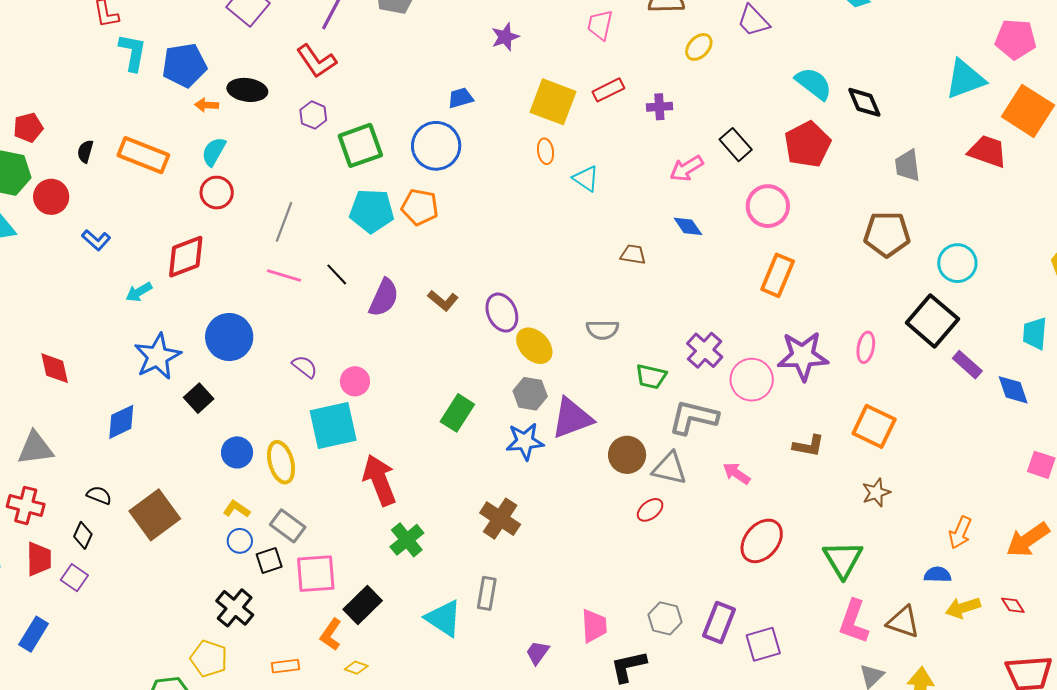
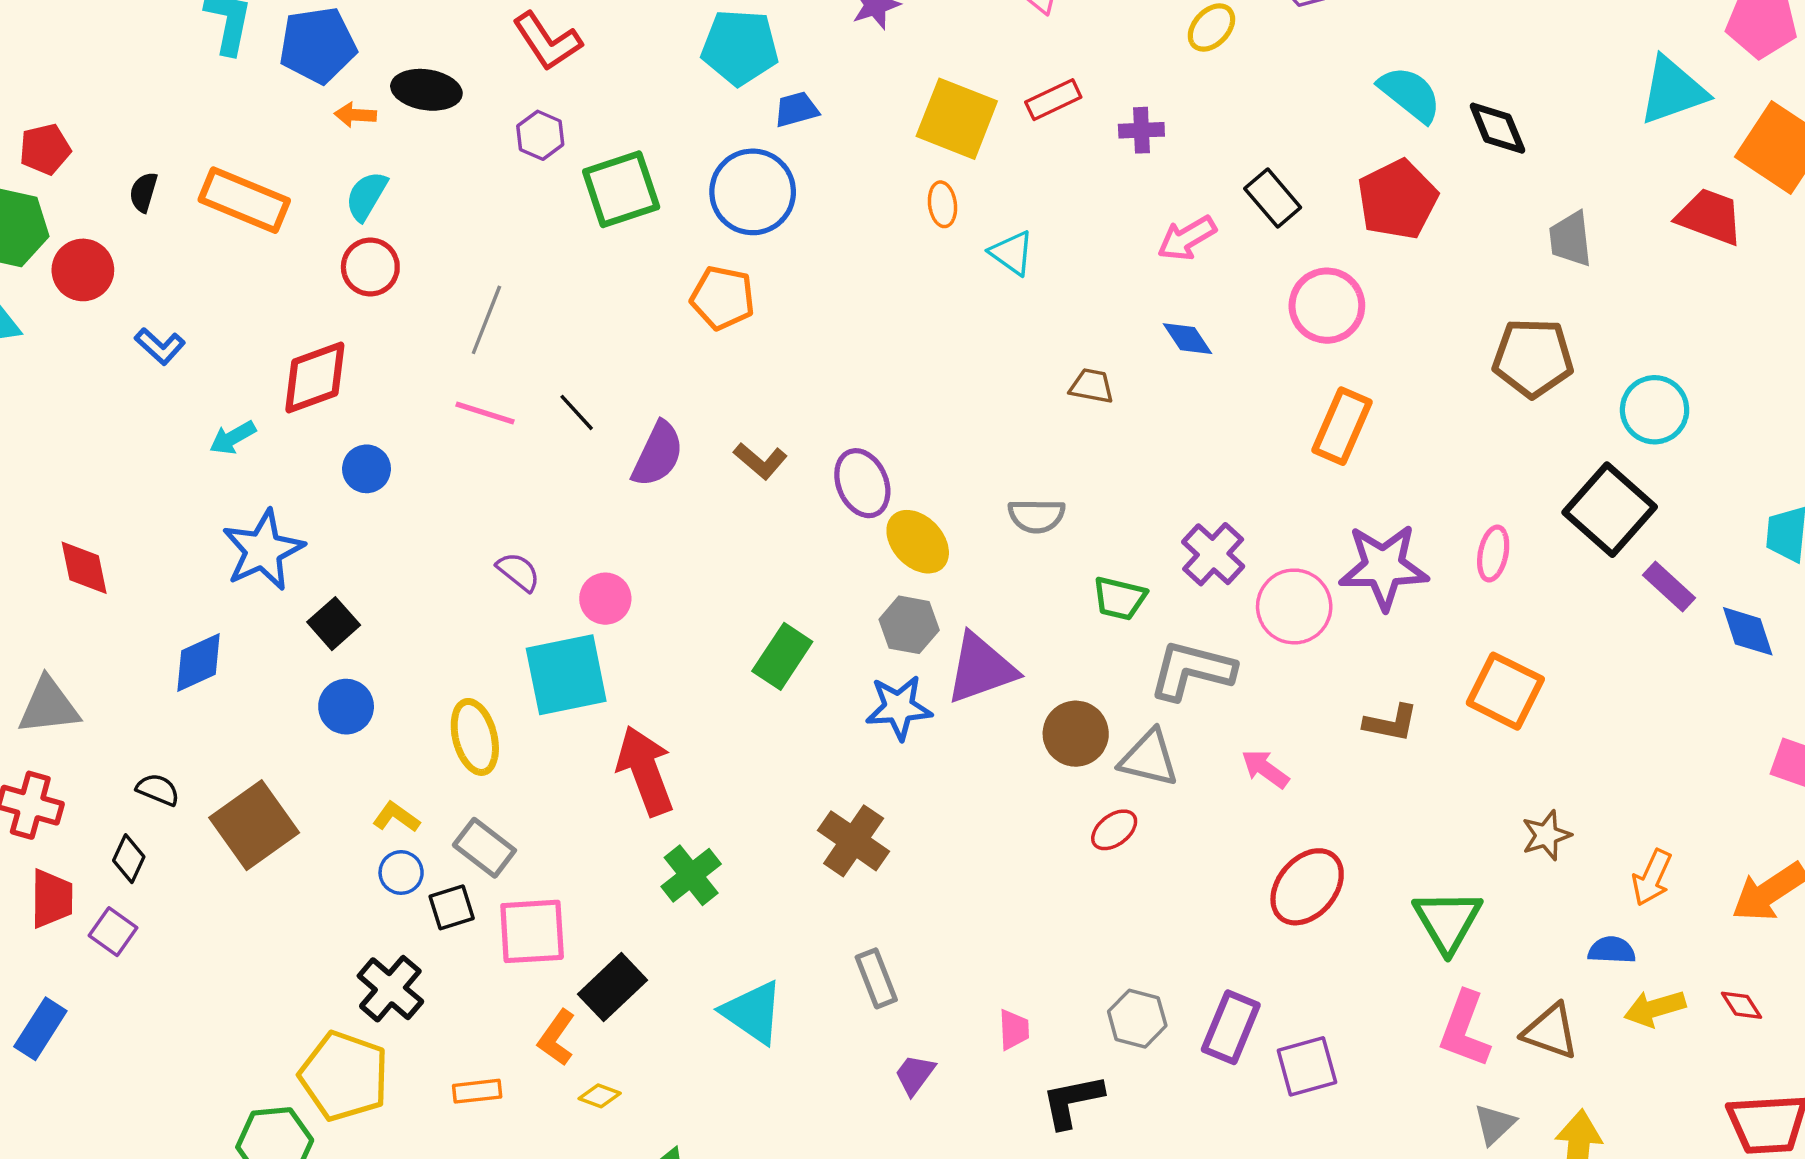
cyan pentagon: (372, 211) -> (740, 47), moved
blue circle: (229, 337) -> (366, 469), moved, size x0.6
blue circle: (237, 452) -> (346, 707), moved
brown star: (876, 493) -> (1546, 835), moved
gray rectangle: (487, 593) -> (876, 978), moved, turned -32
pink trapezoid: (594, 626) -> (1014, 1030), size x0.7
yellow pentagon: (209, 659) -> (344, 1076), size x1.4

